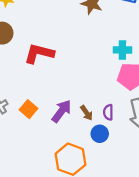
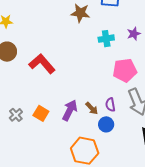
cyan cross: (122, 50) -> (106, 39), moved
red L-shape: (39, 53) -> (42, 64), turned 44

